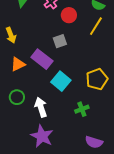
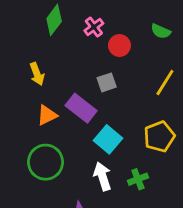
yellow line: (96, 26) -> (165, 82), moved
green circle: (17, 97) -> (46, 162), size x1.6
white arrow: (41, 107) -> (102, 176), moved

